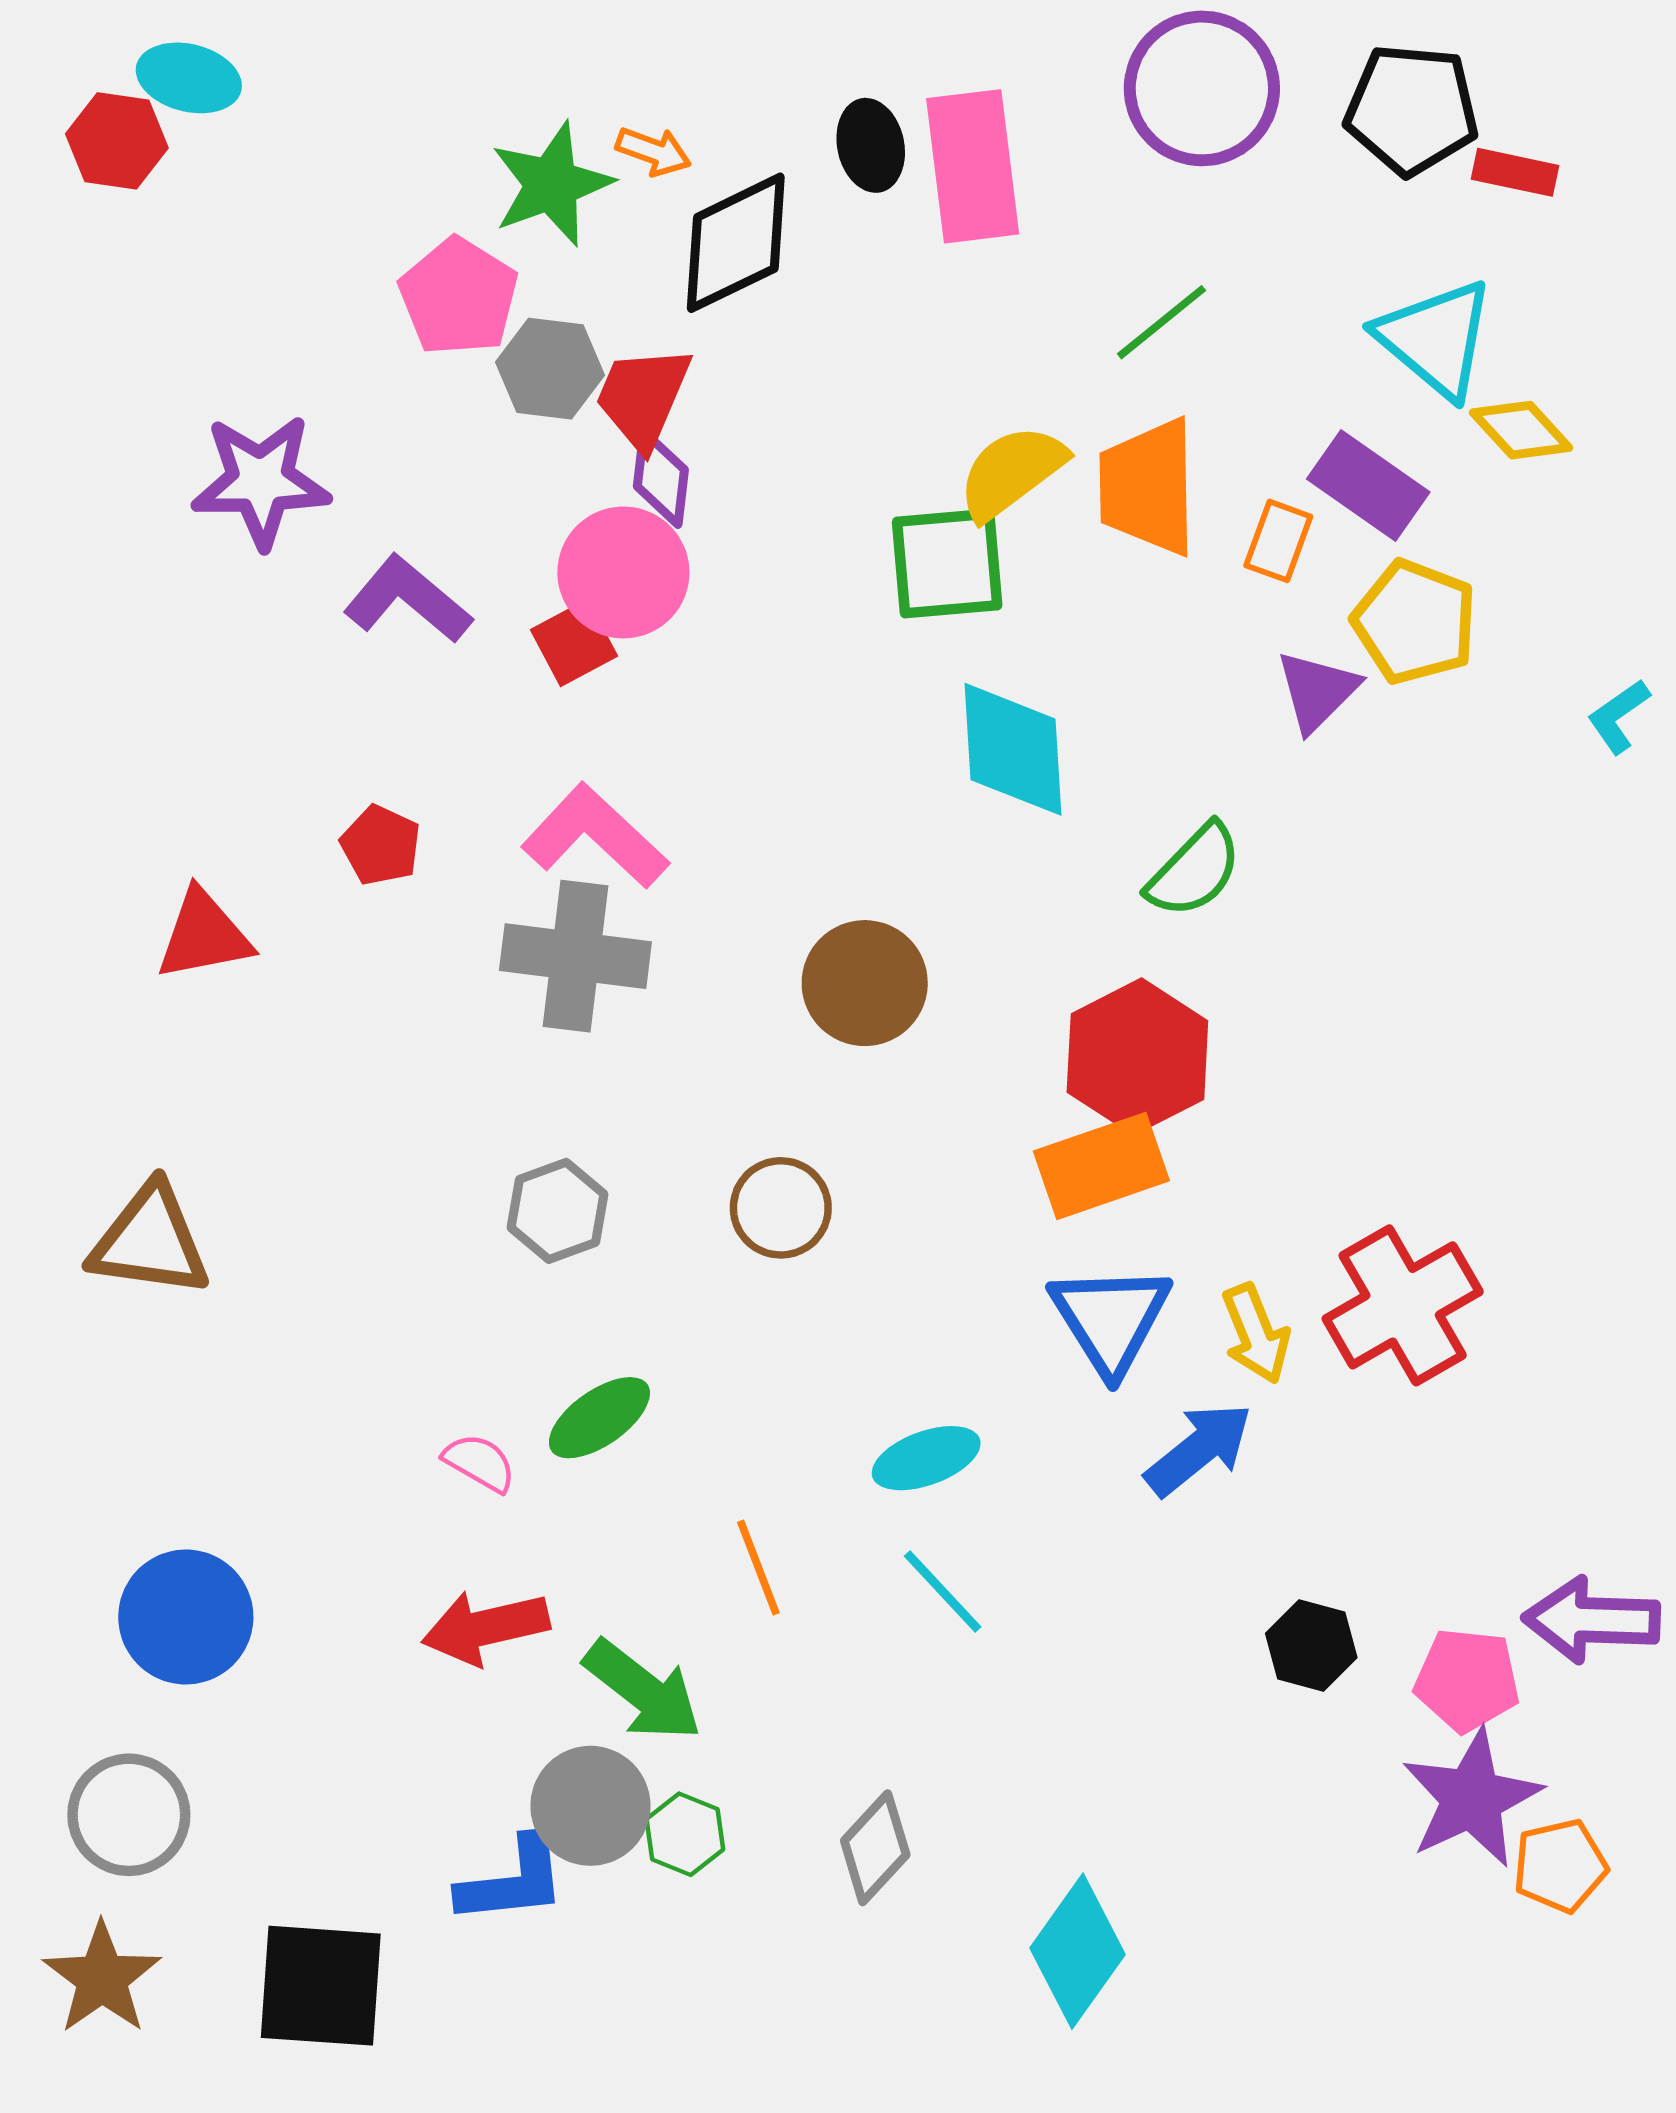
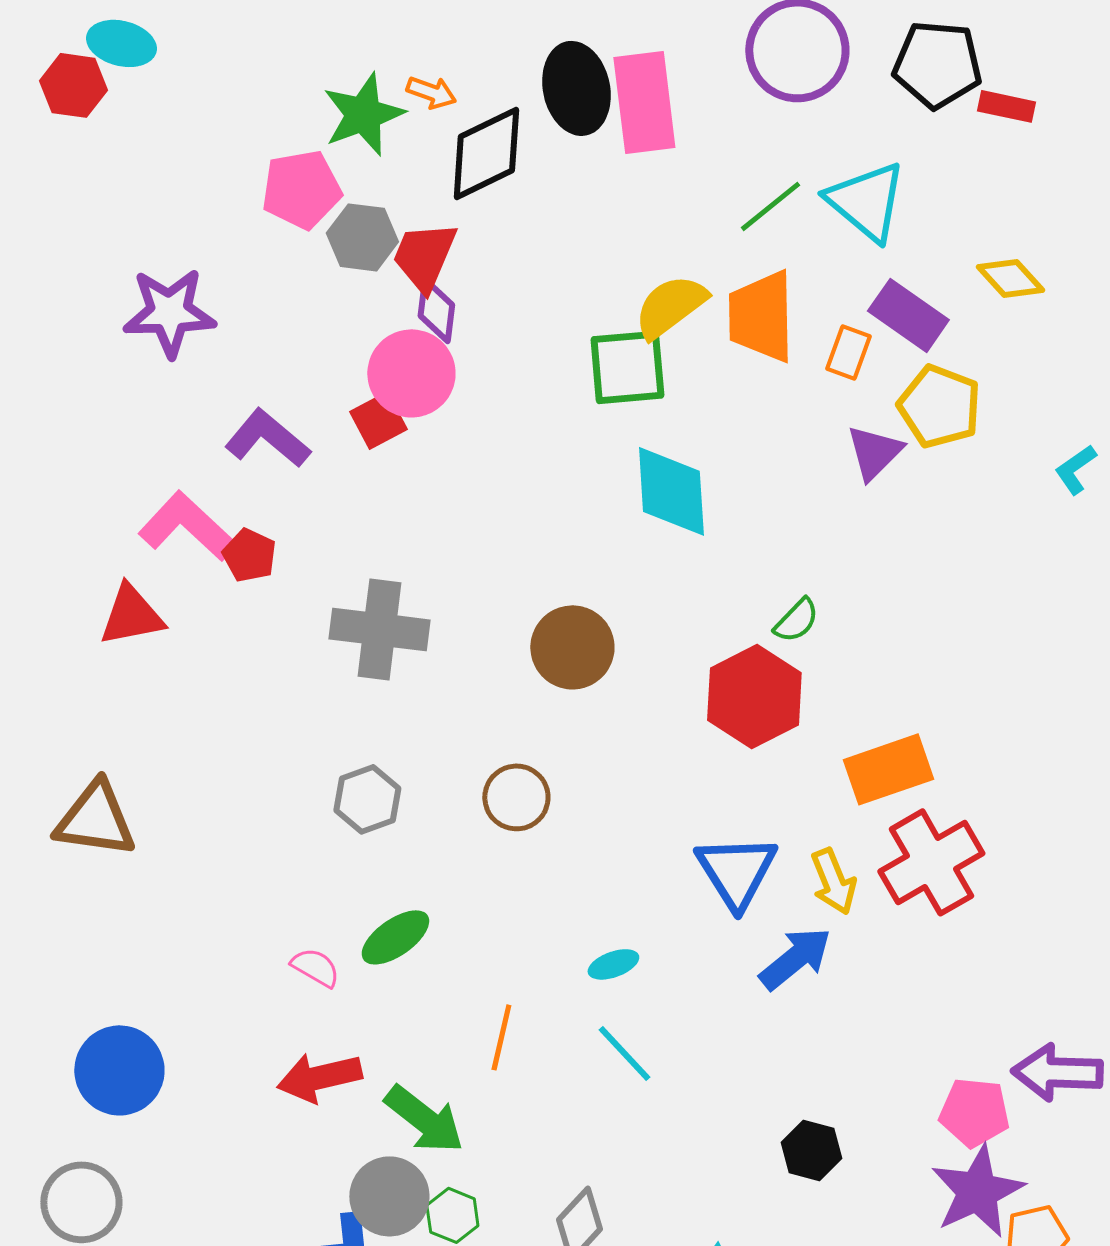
black ellipse: (871, 145) -> (576, 88), size x1.5
pink pentagon: (459, 297) -> (301, 189), turned 30
cyan triangle: (1436, 339) -> (866, 201), moved
purple L-shape: (408, 599) -> (267, 438), moved
pink L-shape: (595, 836) -> (187, 526), moved
green semicircle: (1194, 871) -> (796, 620), moved, size x0.7
orange rectangle: (1101, 1166) -> (888, 769), moved
cyan ellipse: (926, 1458) -> (613, 964), size x0.7
orange line: (758, 1568) -> (501, 1037), turned 34
black hexagon: (1311, 1645) -> (811, 1150), moved

